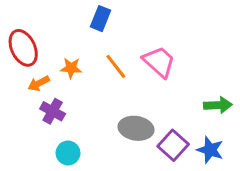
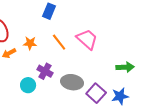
purple cross: (53, 111) -> (45, 71), moved
blue star: (210, 150) -> (120, 96), turned -30
cyan circle: (68, 153) -> (28, 85), moved

